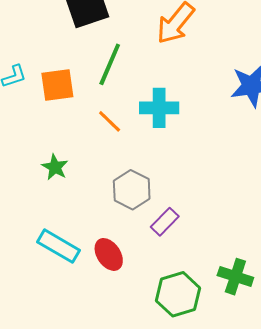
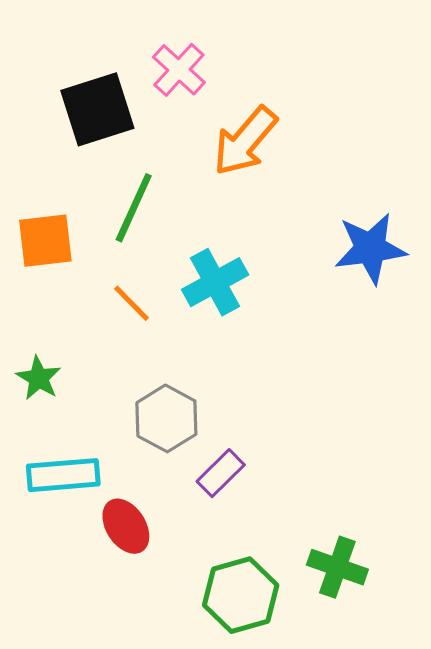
cyan cross: (159, 108) -> (215, 282), turned -30
cyan rectangle: (58, 246) -> (63, 475), moved, turned -36

